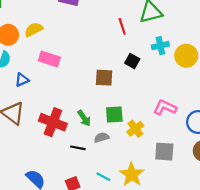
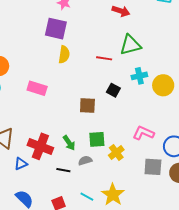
red line: (122, 26) -> (104, 58), turned -63
yellow semicircle: (34, 30) -> (64, 55), moved, turned 126
blue triangle: (22, 80) -> (21, 164), moved
gray square: (164, 152) -> (153, 167), moved

